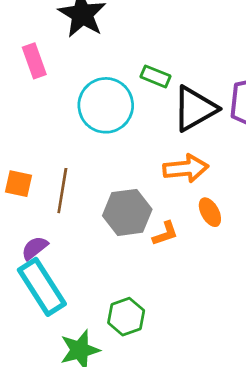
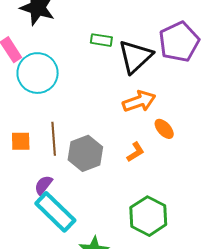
cyan circle: (106, 105) -> (38, 73), moved
gray hexagon: (127, 212) -> (85, 153), moved
green hexagon: (126, 317) -> (148, 216), moved, size x1.4

